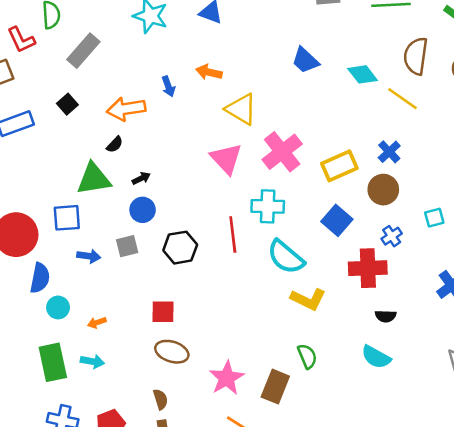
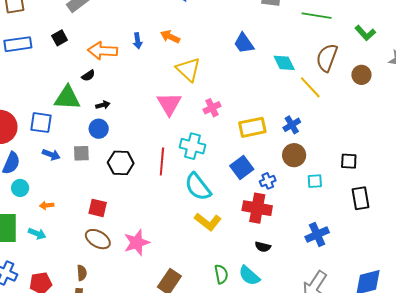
pink cross: (282, 152) -> (212, 108), size x0.6
brown circle: (383, 190) -> (294, 155), moved
blue cross: (392, 236) -> (268, 181), moved
green semicircle: (307, 356) -> (221, 274), moved
pink star: (227, 378) -> (137, 243), moved

